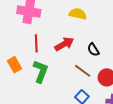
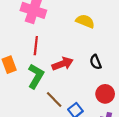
red arrow: (64, 44) -> (63, 64), moved
brown line: (83, 71) -> (54, 100), moved

